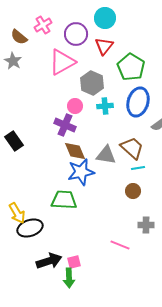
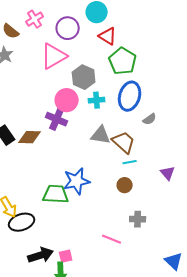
red triangle: (104, 46) -> (108, 36), moved, turned -36
pink circle: (75, 106) -> (67, 100), size x1.5
brown diamond: (75, 151) -> (30, 137), moved, turned -65
gray triangle: (106, 155) -> (101, 135), moved
blue star: (81, 172) -> (77, 181), moved

